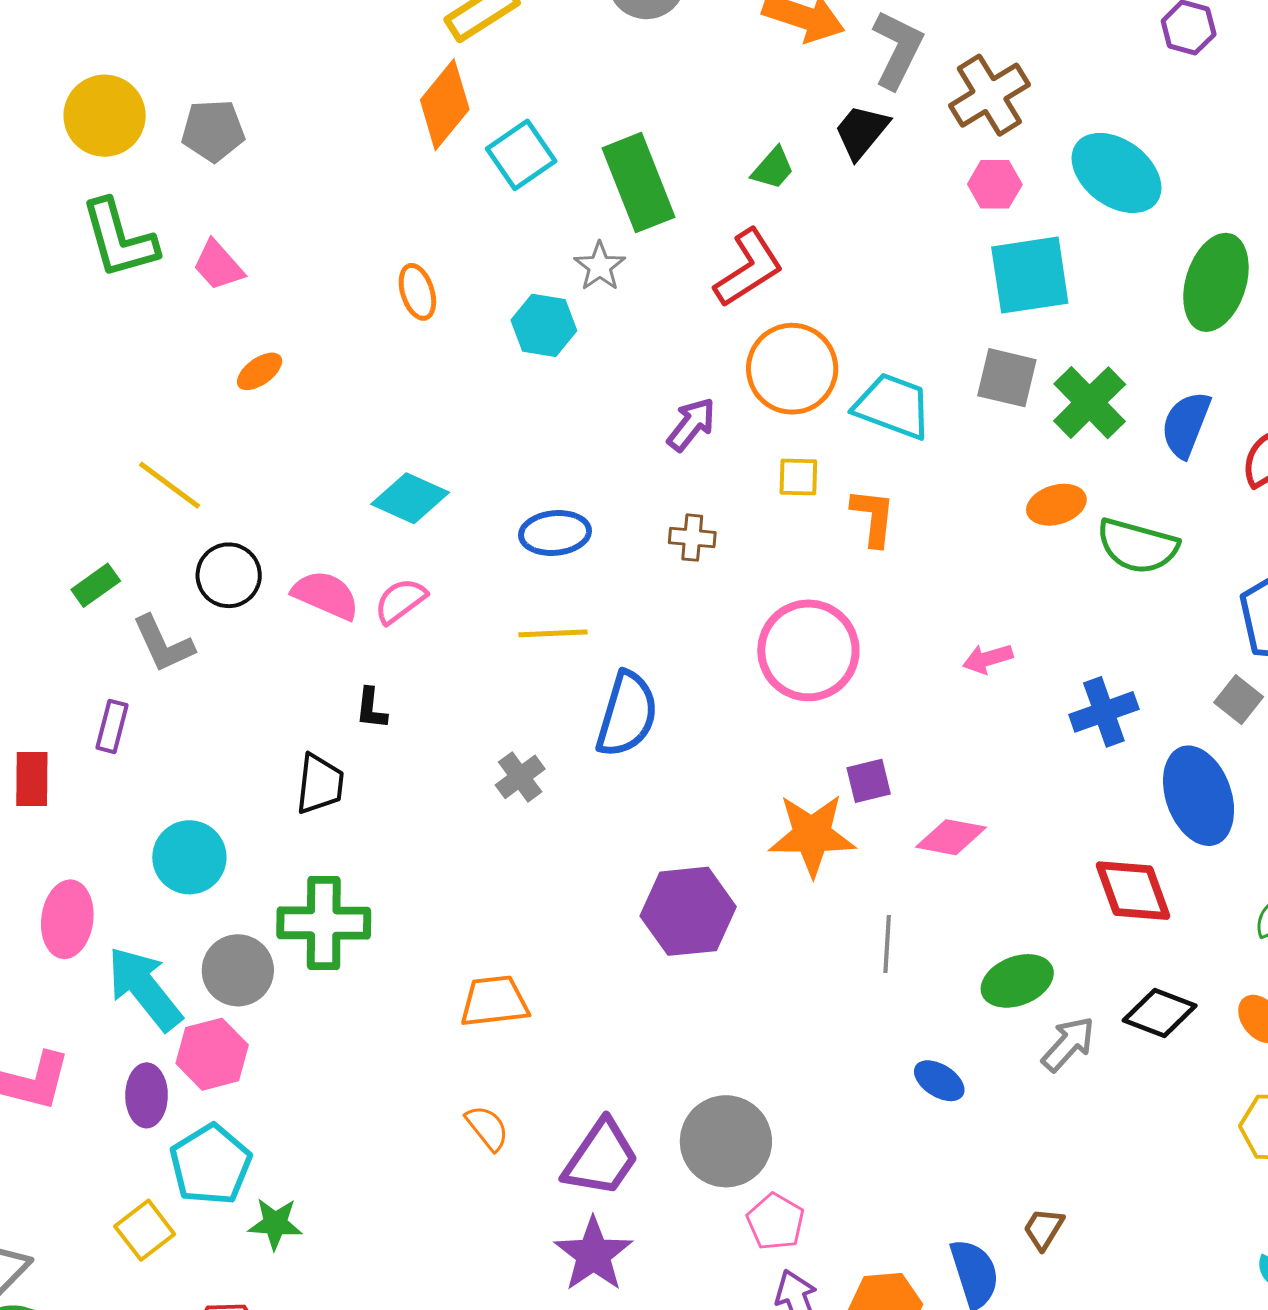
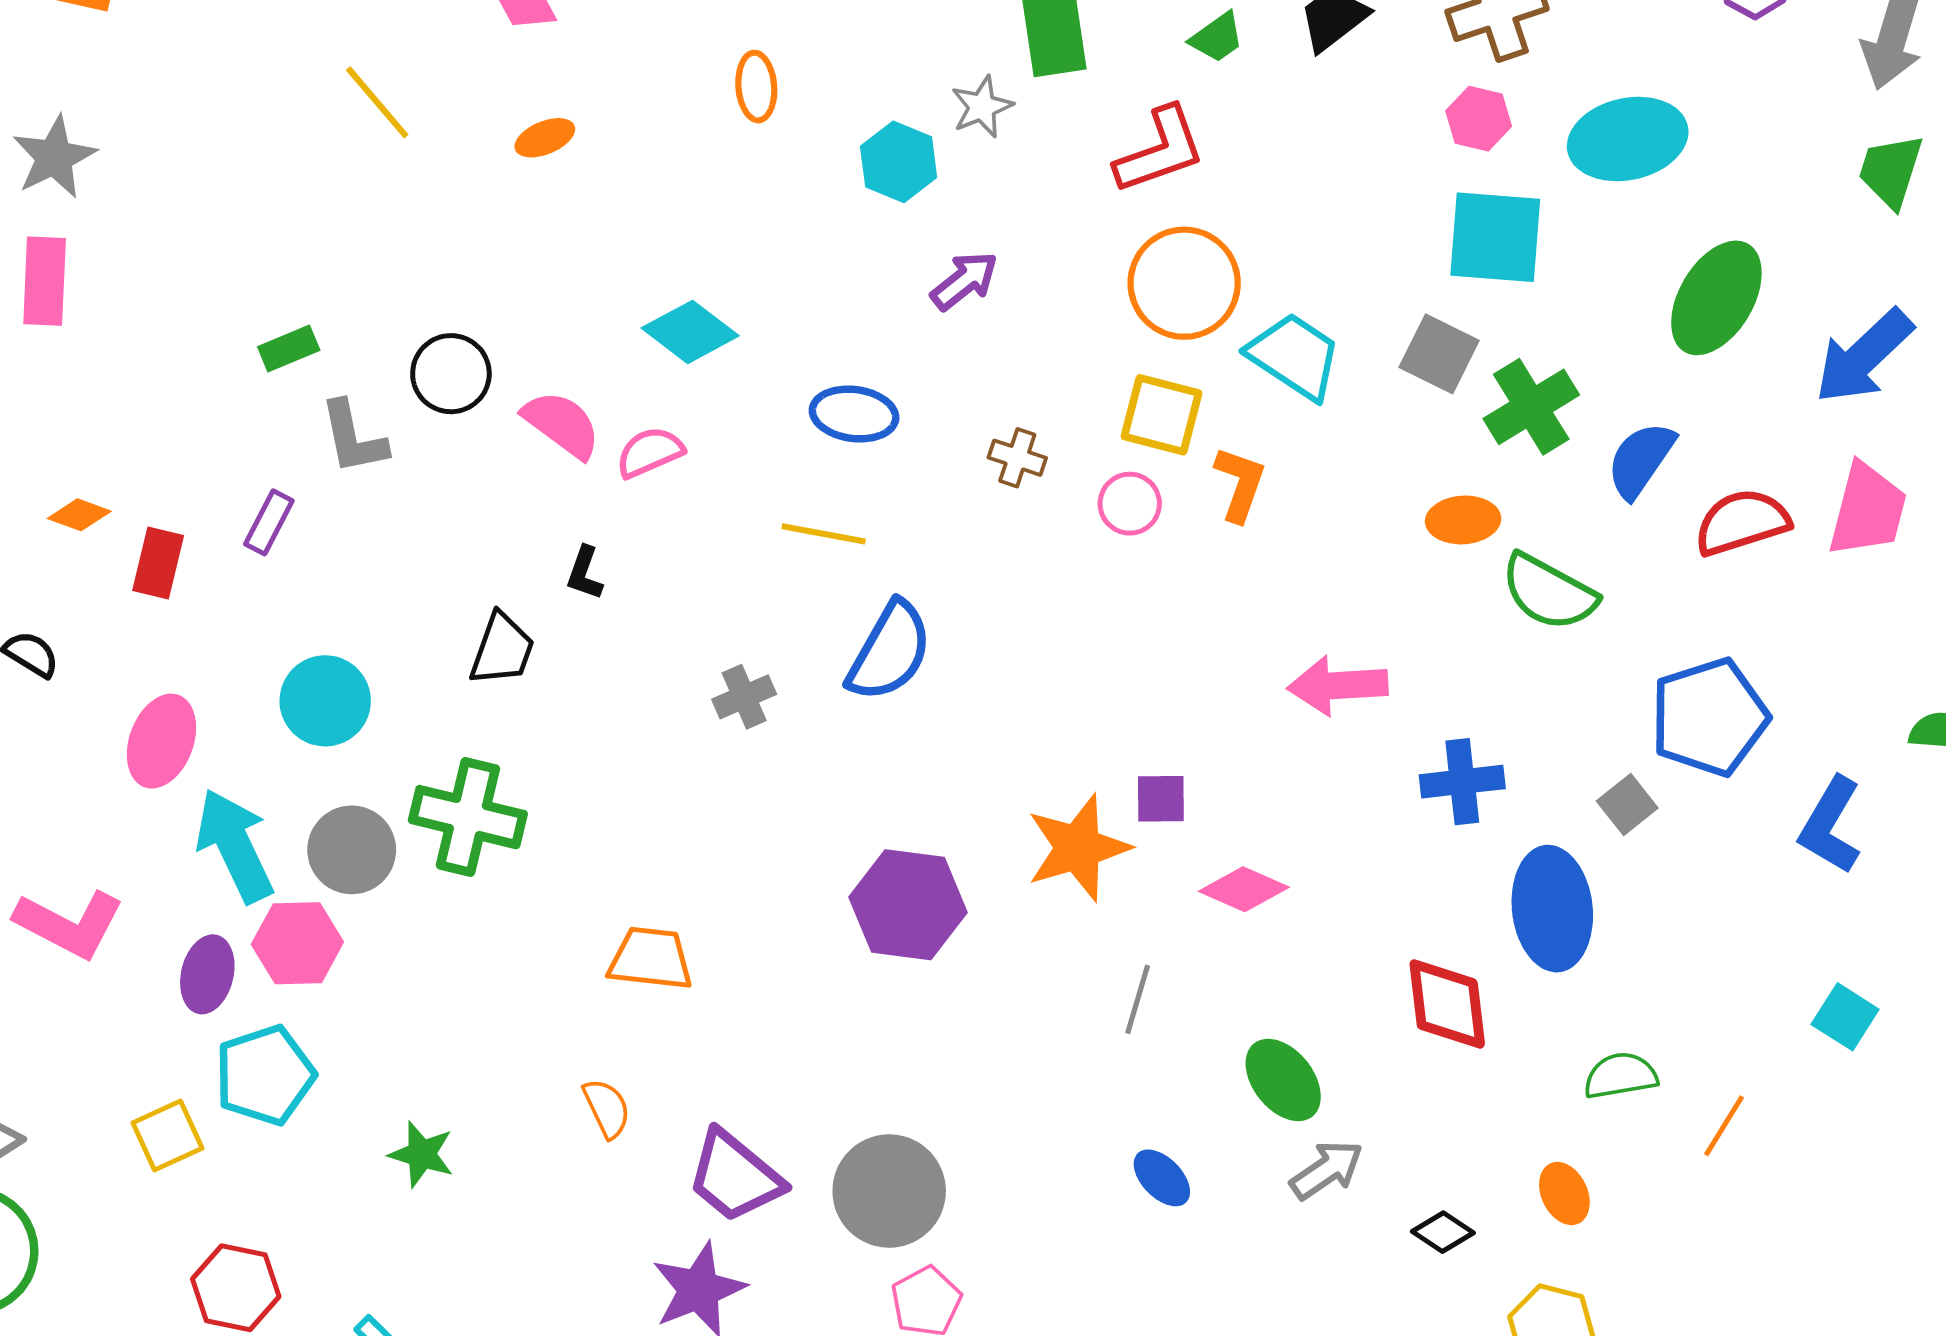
cyan ellipse: (1116, 173) -> (1628, 139), turned -62
purple arrow: (691, 424) -> (965, 281), moved
yellow square: (798, 477) -> (1161, 415), size x1.5
yellow line: (170, 485) -> (377, 102), moved
pink circle: (808, 650) -> (1130, 504), moved, size x0.5
pink arrow: (988, 659) -> (1338, 685), size x1.6
orange star: (812, 835) -> (1078, 848), turned -30
green ellipse: (1017, 981) -> (1283, 1080), turned 60
black diamond: (1160, 1013) -> (1443, 1232), moved, size x0.7
purple trapezoid: (601, 1158) -> (735, 1176), turned 82
green star: (275, 1224) -> (422, 1154), moved

